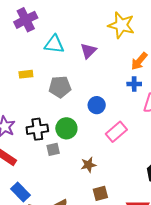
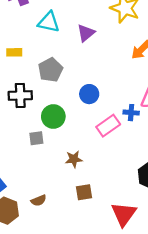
blue cross: (134, 84) -> (131, 113), moved
gray pentagon: (60, 87) -> (50, 70), turned -30
black cross: (37, 129) -> (20, 95), moved

